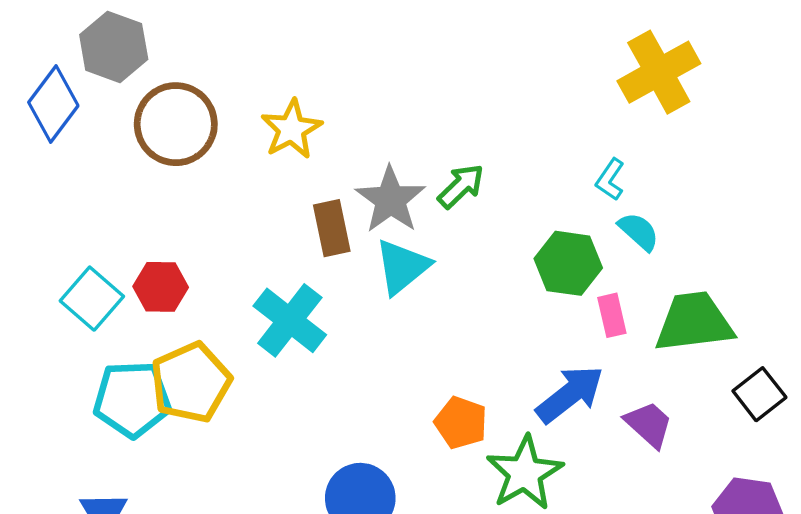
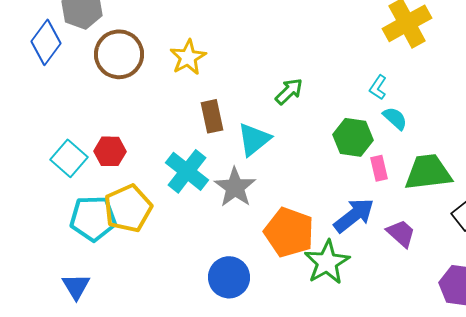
gray star: (390, 200) -> (235, 187), moved
orange pentagon: (461, 423) -> (289, 232), size x1.6

